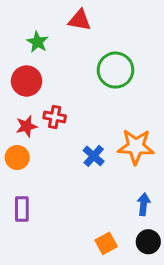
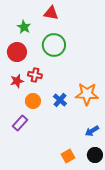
green circle: (115, 70) -> (54, 45), moved
orange circle: (17, 157) -> (33, 101), moved
blue arrow: (144, 204) -> (92, 131), turned -128
purple rectangle: (22, 209) -> (20, 123), moved, turned 42

